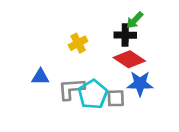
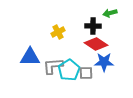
green arrow: (135, 20) -> (110, 13), moved, turned 32
blue triangle: (40, 77) -> (30, 57), size x1.5

